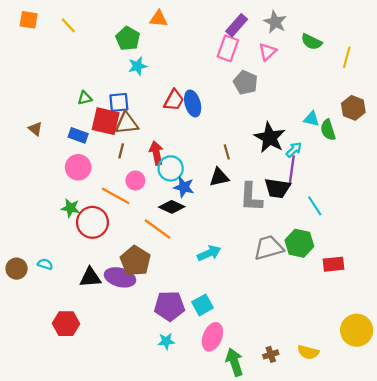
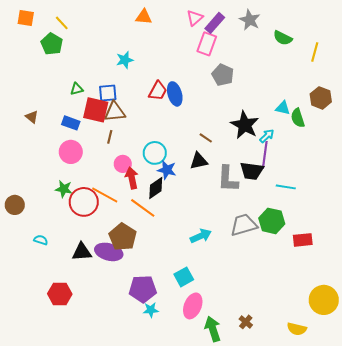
green pentagon: (128, 39) -> (52, 44), moved
pink triangle: (267, 52) -> (195, 18), moved
brown line: (227, 152) -> (206, 138), turned -40
red arrow: (156, 153) -> (132, 178), moved
orange line: (116, 196) -> (105, 195), moved
cyan line: (315, 206) -> (286, 187), turned -48
black diamond: (172, 207) -> (156, 188), turned -60
cyan arrow: (209, 253) -> (201, 236), moved
brown circle: (17, 269) -> (15, 205), moved
purple pentagon: (170, 306) -> (143, 289), moved
yellow semicircle: (308, 352) -> (297, 329), moved
brown cross: (271, 354) -> (246, 322), turned -32

